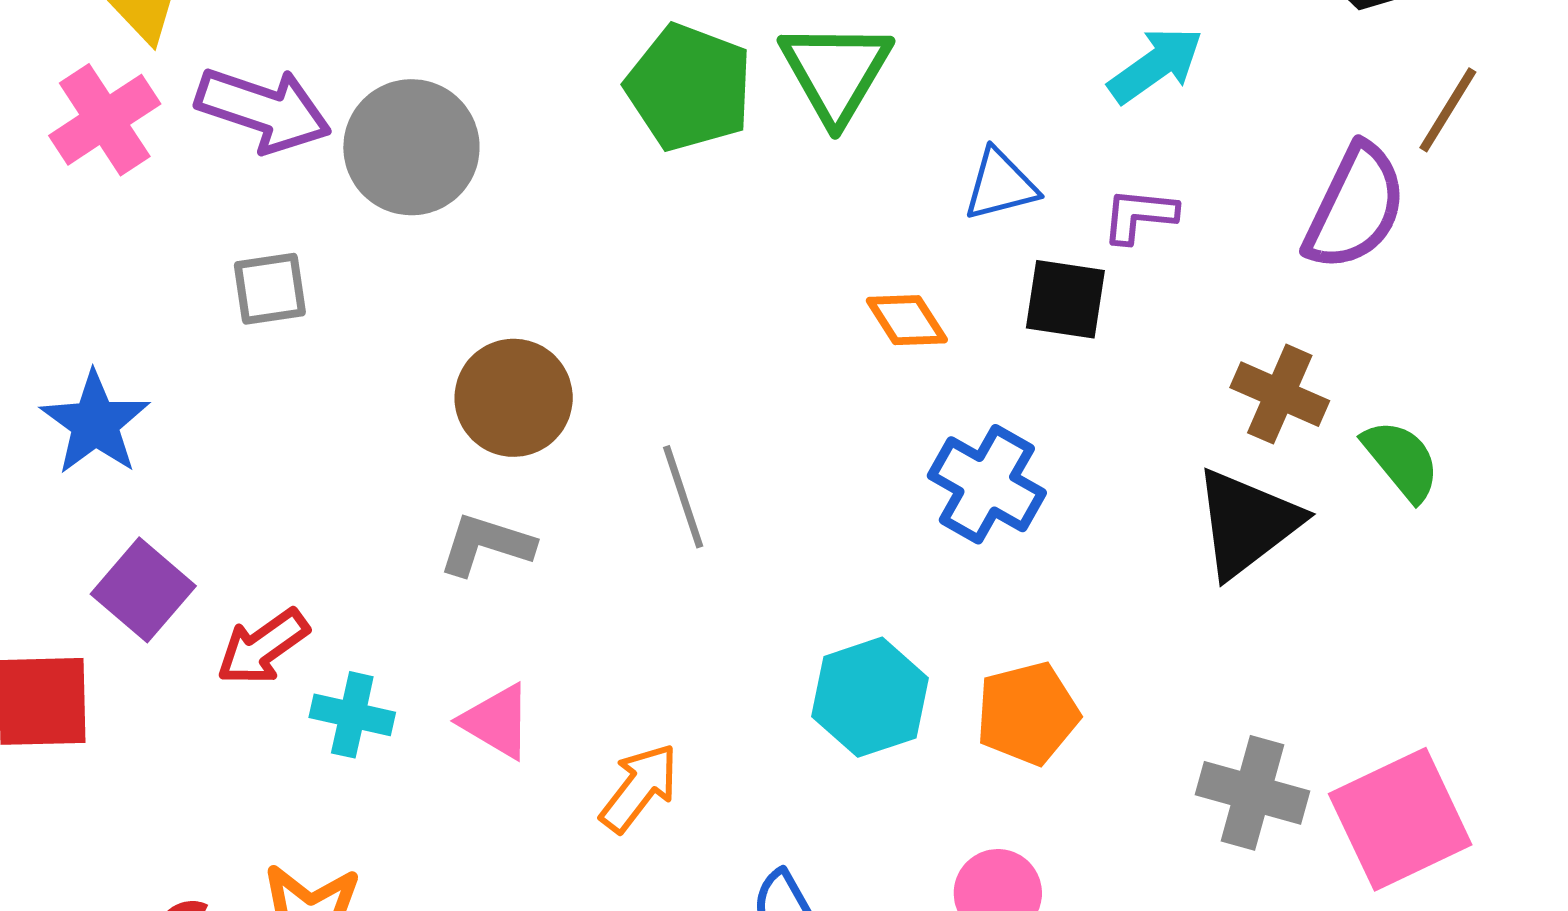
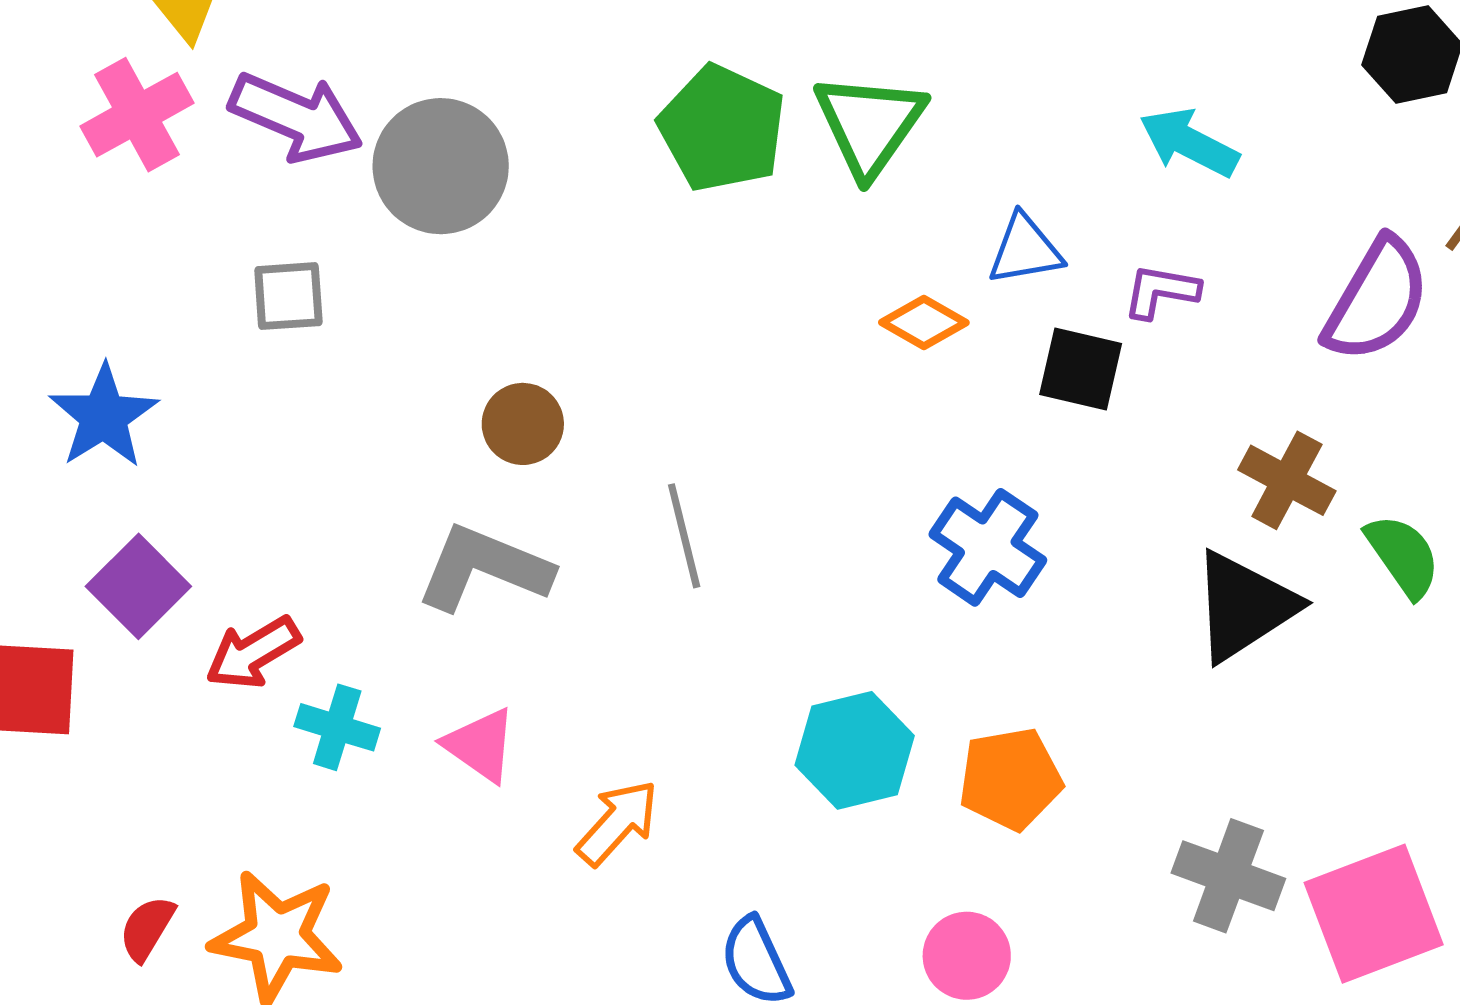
cyan arrow: (1156, 65) -> (1189, 143), turned -122
orange diamond: (907, 320) -> (924, 322), moved, turned -32
brown circle: (514, 398) -> (523, 424), size x0.7
gray L-shape: (486, 545) -> (484, 568), size x1.4

